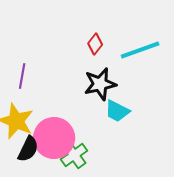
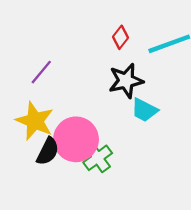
purple line: (22, 76) -> (41, 72), turned 30

